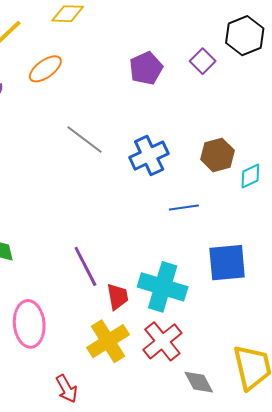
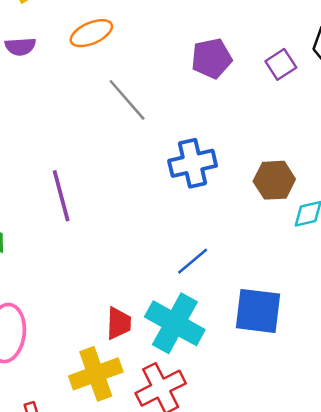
gray line: (85, 140) -> (127, 100), moved
blue line: (184, 208) -> (193, 261), moved, turned -44
purple line: (85, 266) -> (61, 196), moved

